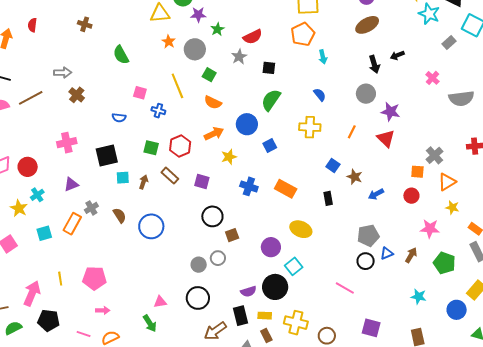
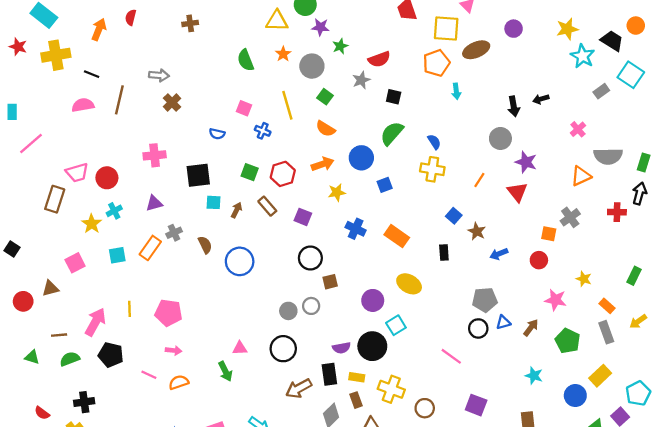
brown cross: (85, 24) -> (190, 23), turned -32
brown ellipse: (367, 25) -> (476, 50), moved
green semicircle: (121, 55) -> (246, 60), moved
blue semicircle: (320, 95) -> (434, 142), moved
brown line: (31, 98) -> (119, 100), turned -55
orange triangle: (447, 182) -> (581, 176), moved

